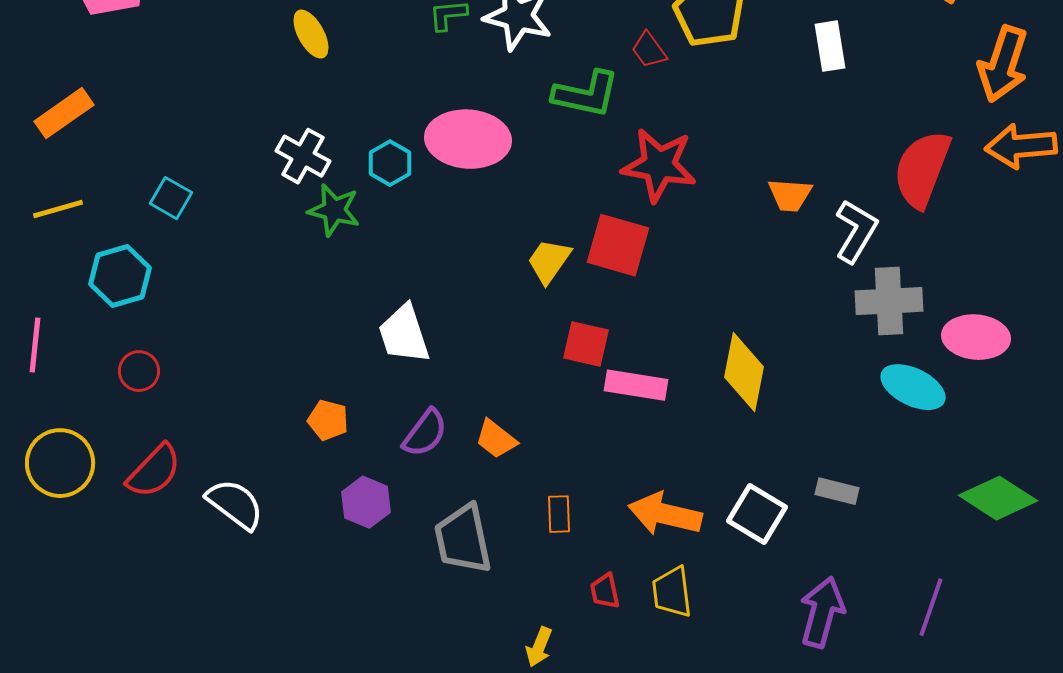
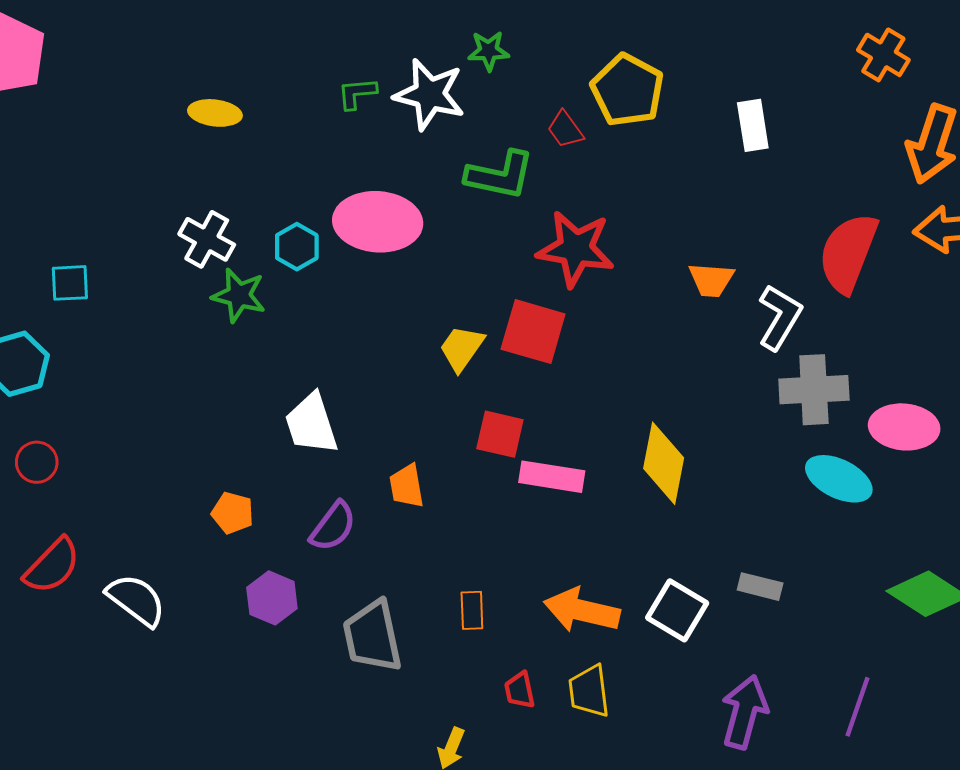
yellow ellipse: (311, 34) -> (215, 113), turned -54
cyan square: (171, 198) -> (70, 283), turned -33
orange trapezoid: (496, 439) -> (407, 486), moved, turned 42

